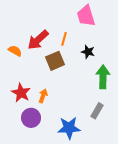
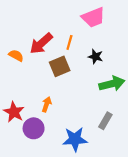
pink trapezoid: (86, 16) -> (93, 17), turned -95
green arrow: (103, 77) -> (112, 84), turned 75
red star: (21, 93) -> (14, 112), moved

